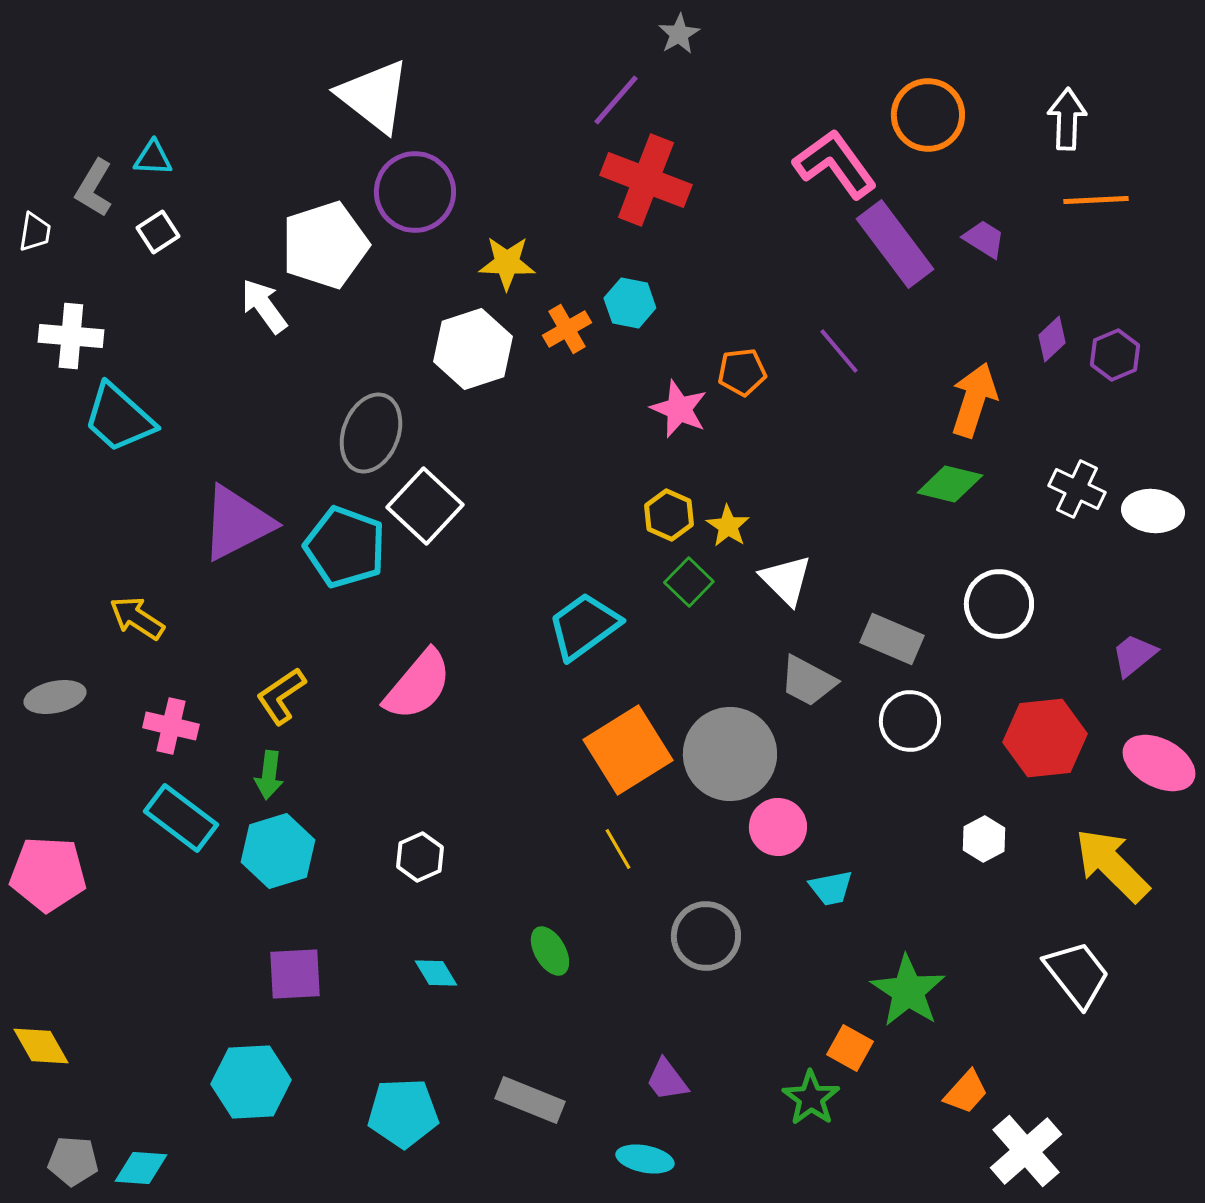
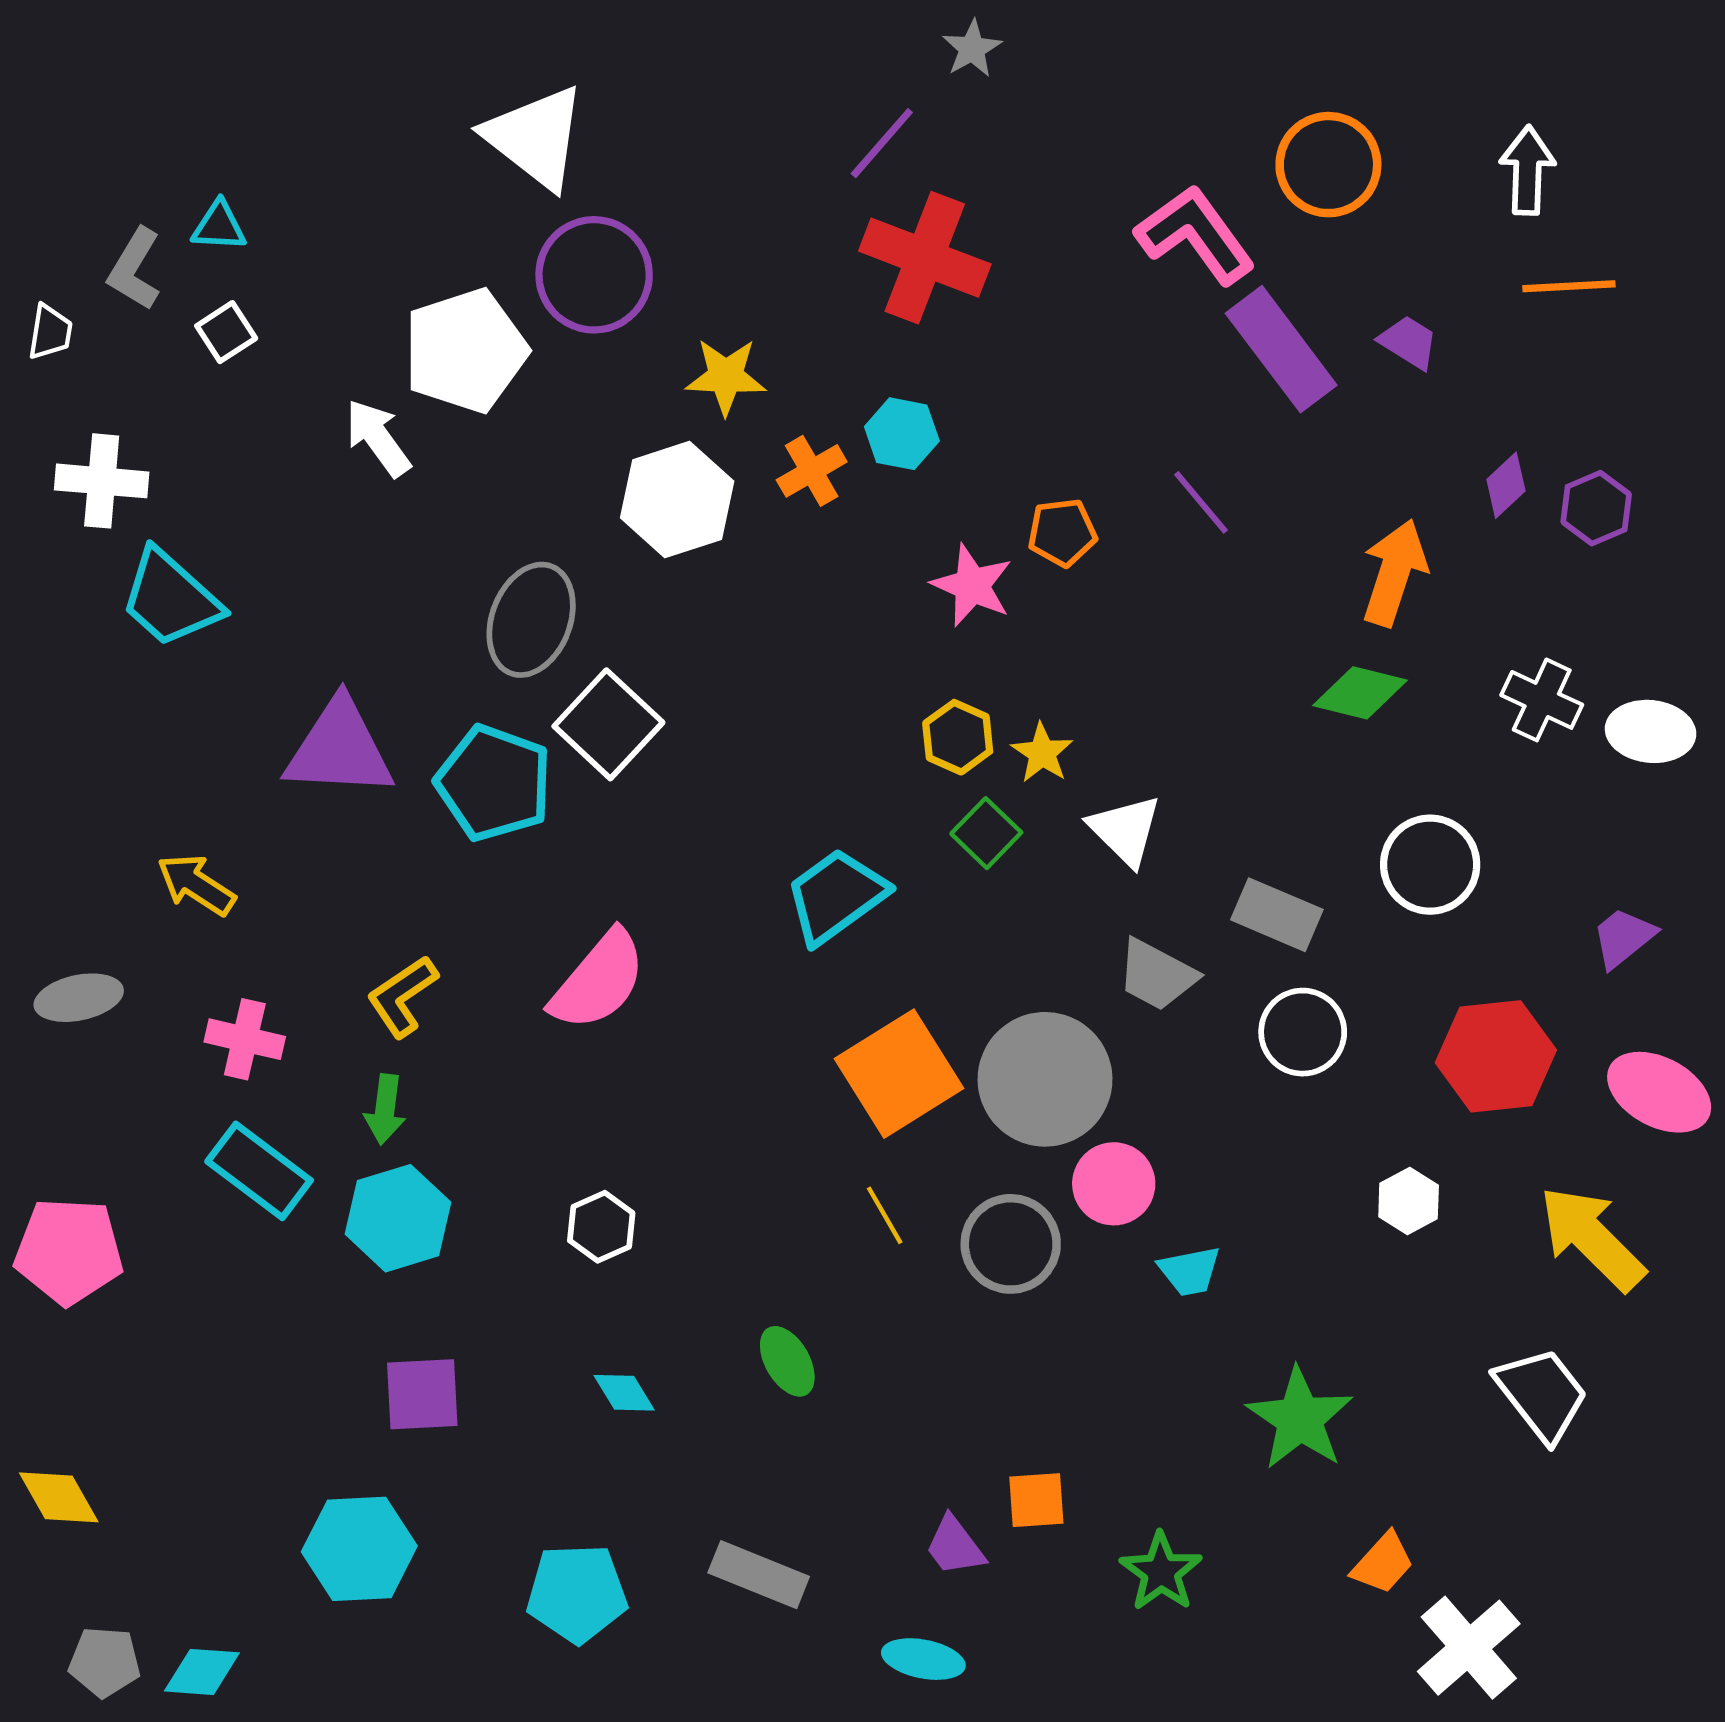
purple triangle: (237, 523) -> (339, 749), turned 30
gray circle: (706, 936) -> (1011, 1244), moved
orange square: (850, 1048) -> (1036, 1500), moved, turned -33

